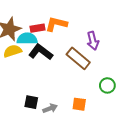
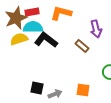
red rectangle: (38, 28) -> (32, 12), moved
brown rectangle: (78, 58) -> (82, 46), size x0.6

